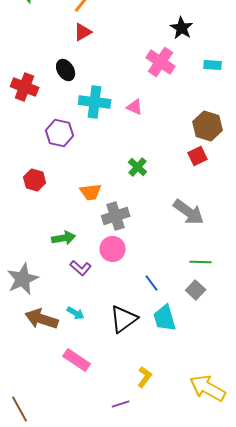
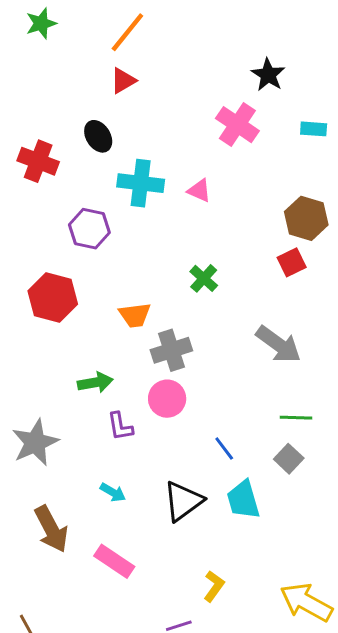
red hexagon: (35, 180) -> (53, 297), size x1.5
purple L-shape: (81, 268) -> (120, 426), turned 40
brown arrow: (42, 319) -> (51, 529), moved, turned -136

